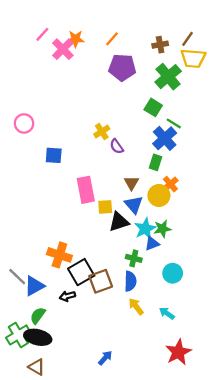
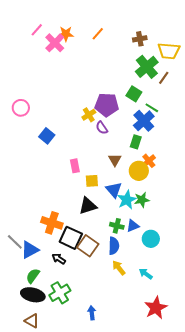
brown line: (188, 39) -> (164, 78), moved
purple pentagon: (122, 67) -> (107, 105), moved
blue square: (54, 155) -> (47, 136), turned 35
pink rectangle: (86, 190) -> (75, 166), size x0.6
blue triangle: (134, 205) -> (114, 190), moved
black triangle: (119, 222) -> (88, 206), moved
blue triangle: (152, 244) -> (133, 226), moved
black square: (81, 272) -> (71, 238), turned -35
brown square: (101, 281) -> (88, 246), turned -35
black arrow: (67, 296) -> (59, 259), turned 48
green cross: (18, 335) -> (60, 293), moved
blue arrow: (105, 358) -> (92, 313), turned -48

